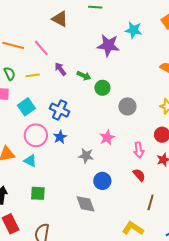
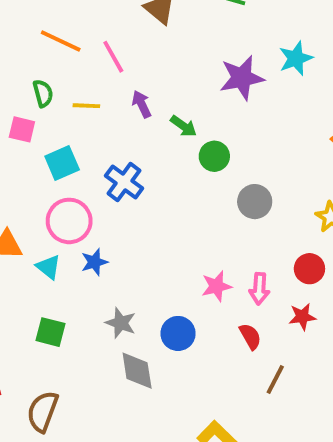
cyan star: (133, 30) -> (296, 58), turned 30
purple star: (108, 45) -> (242, 78), turned -30
blue star: (60, 137) -> (94, 262), moved
pink star: (107, 138) -> (217, 286), moved
gray star: (86, 156) -> (121, 323), moved
brown line: (151, 202) -> (275, 379), moved

